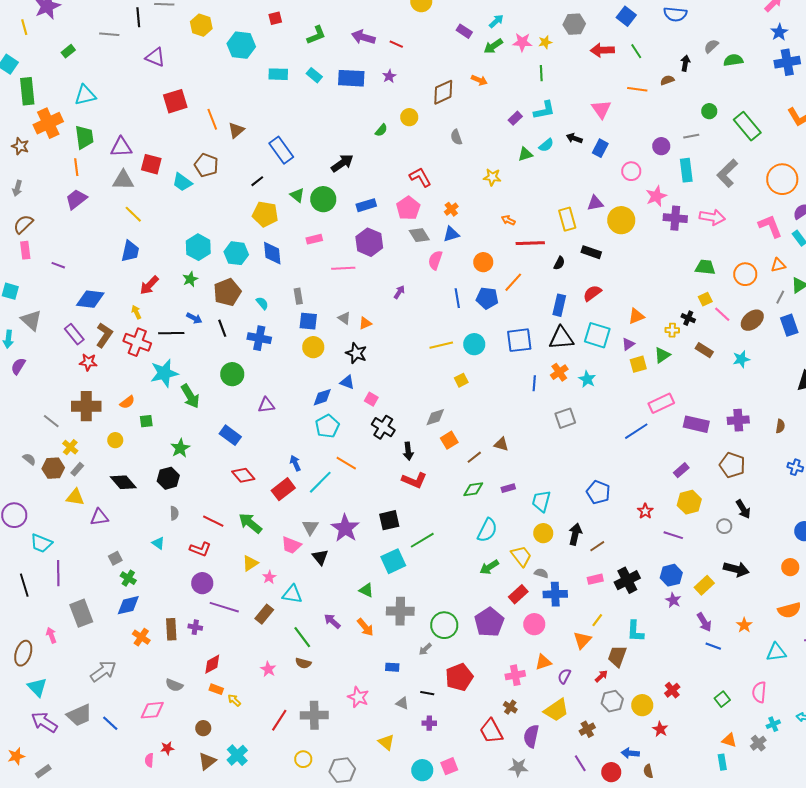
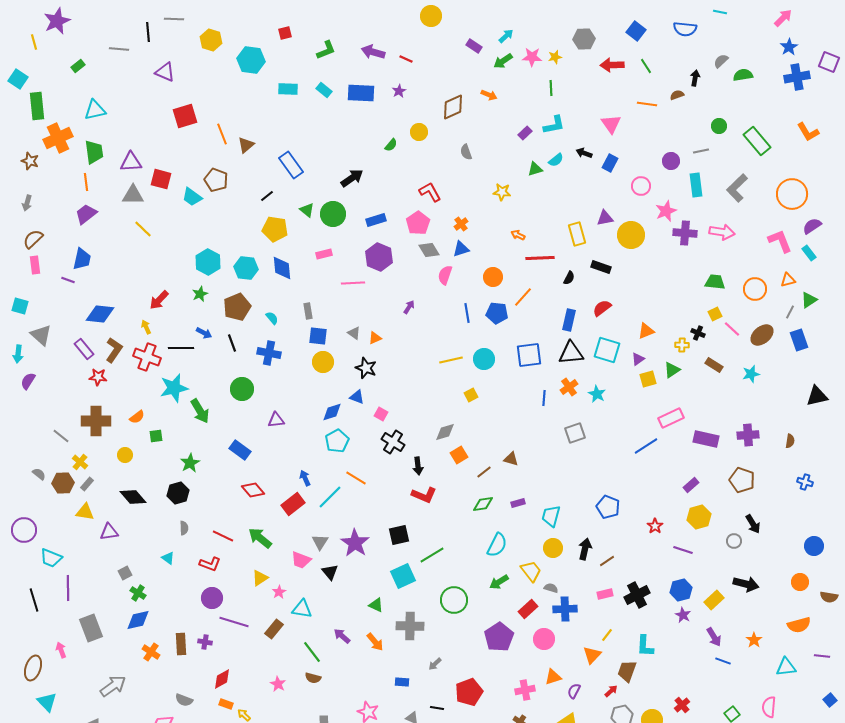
blue trapezoid: (130, 251) -> (82, 259), moved
green circle: (444, 625) -> (454, 600), moved

